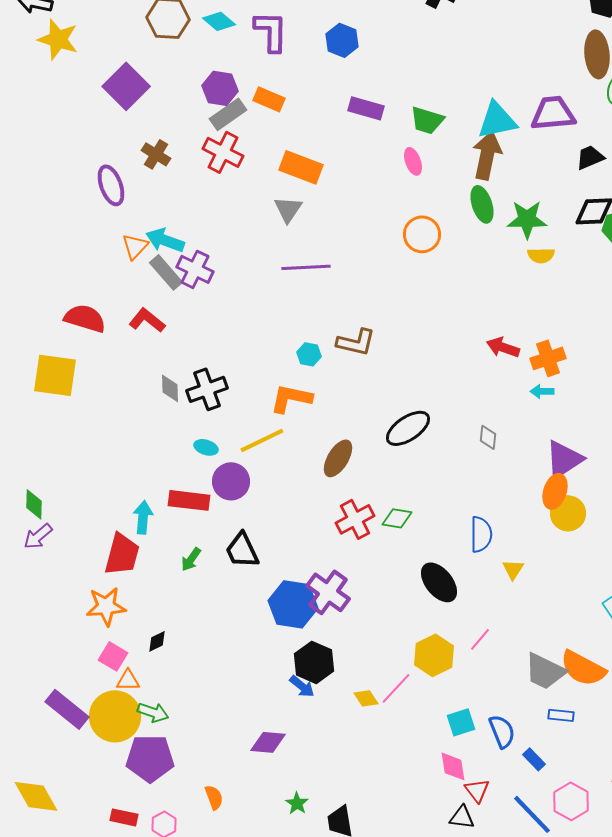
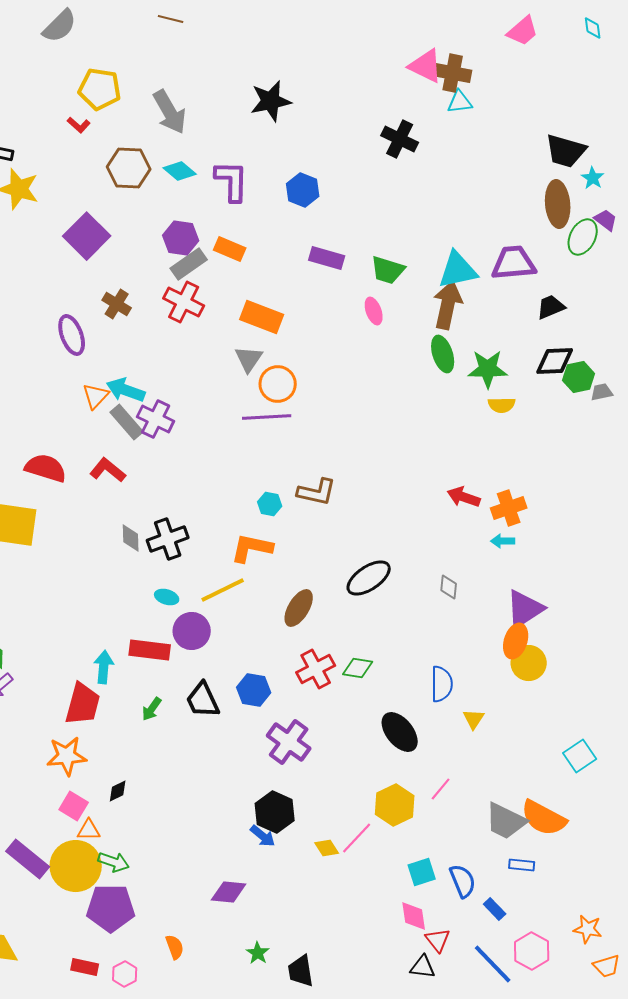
orange circle: (422, 234) -> (278, 384), moved
blue hexagon: (293, 604) -> (254, 690), moved, size x0.7

